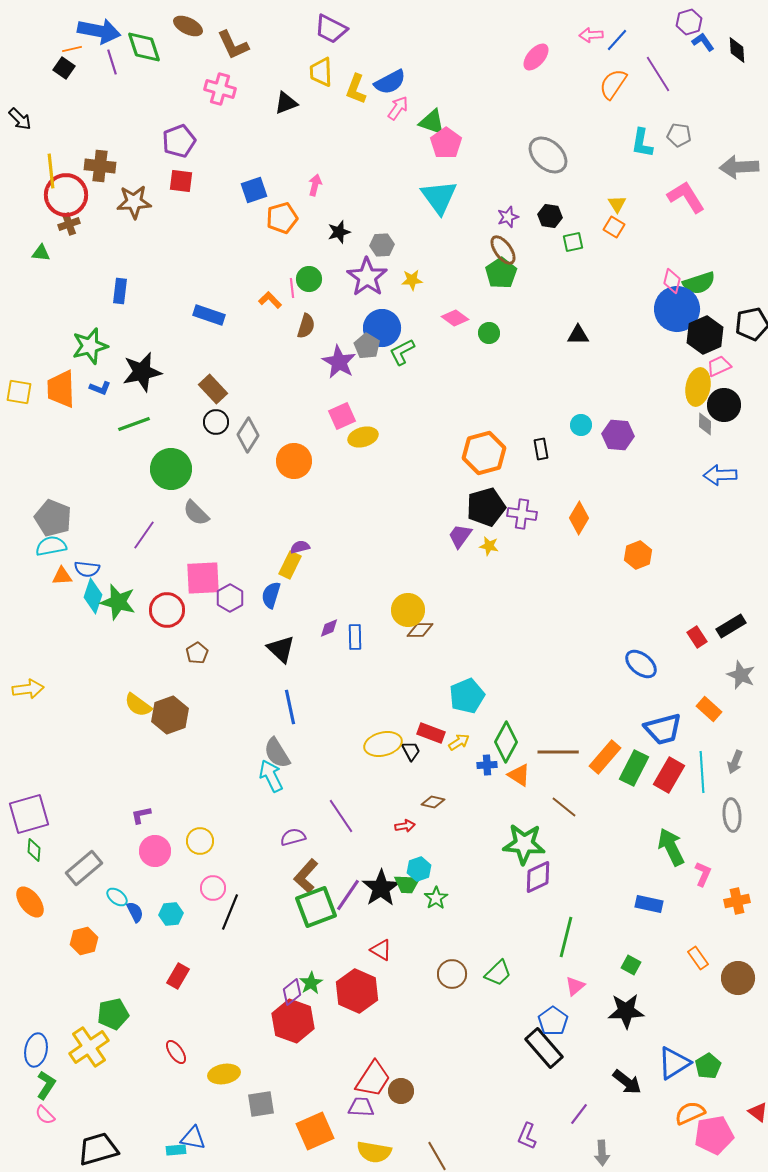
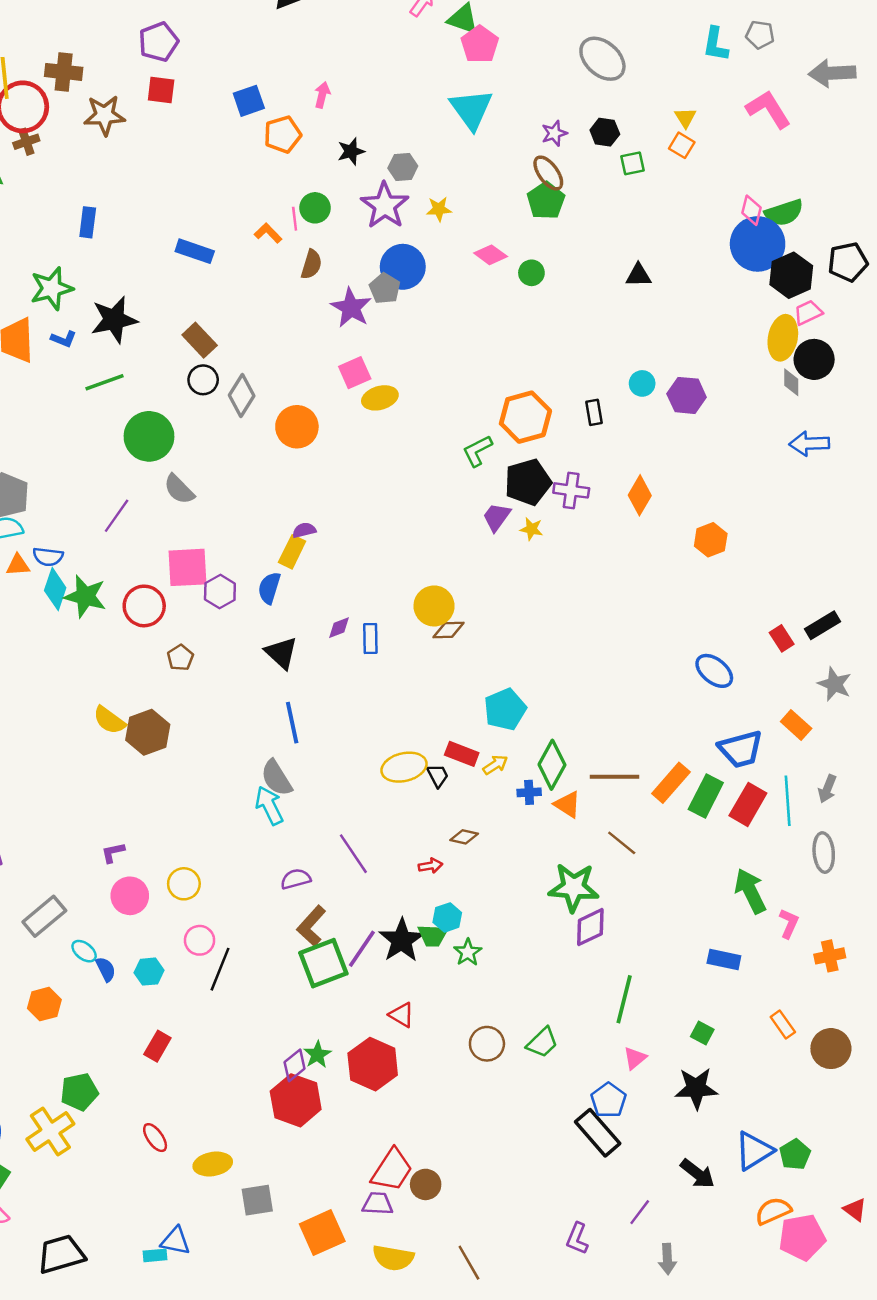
green L-shape: (402, 352) -> (477, 451), moved

